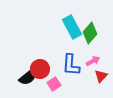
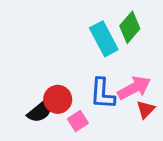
green diamond: (90, 33) -> (130, 27), moved
pink arrow: (93, 61) -> (134, 88), size x1.6

